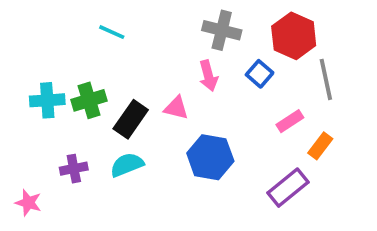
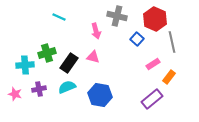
pink arrow: (208, 76) -> (96, 31), moved
cyan cross: (47, 100) -> (25, 65), moved
blue hexagon: (210, 157) -> (100, 95), moved
pink star: (28, 203) -> (15, 94), moved

